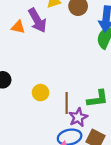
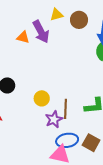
purple star: (78, 117) -> (54, 119), moved

